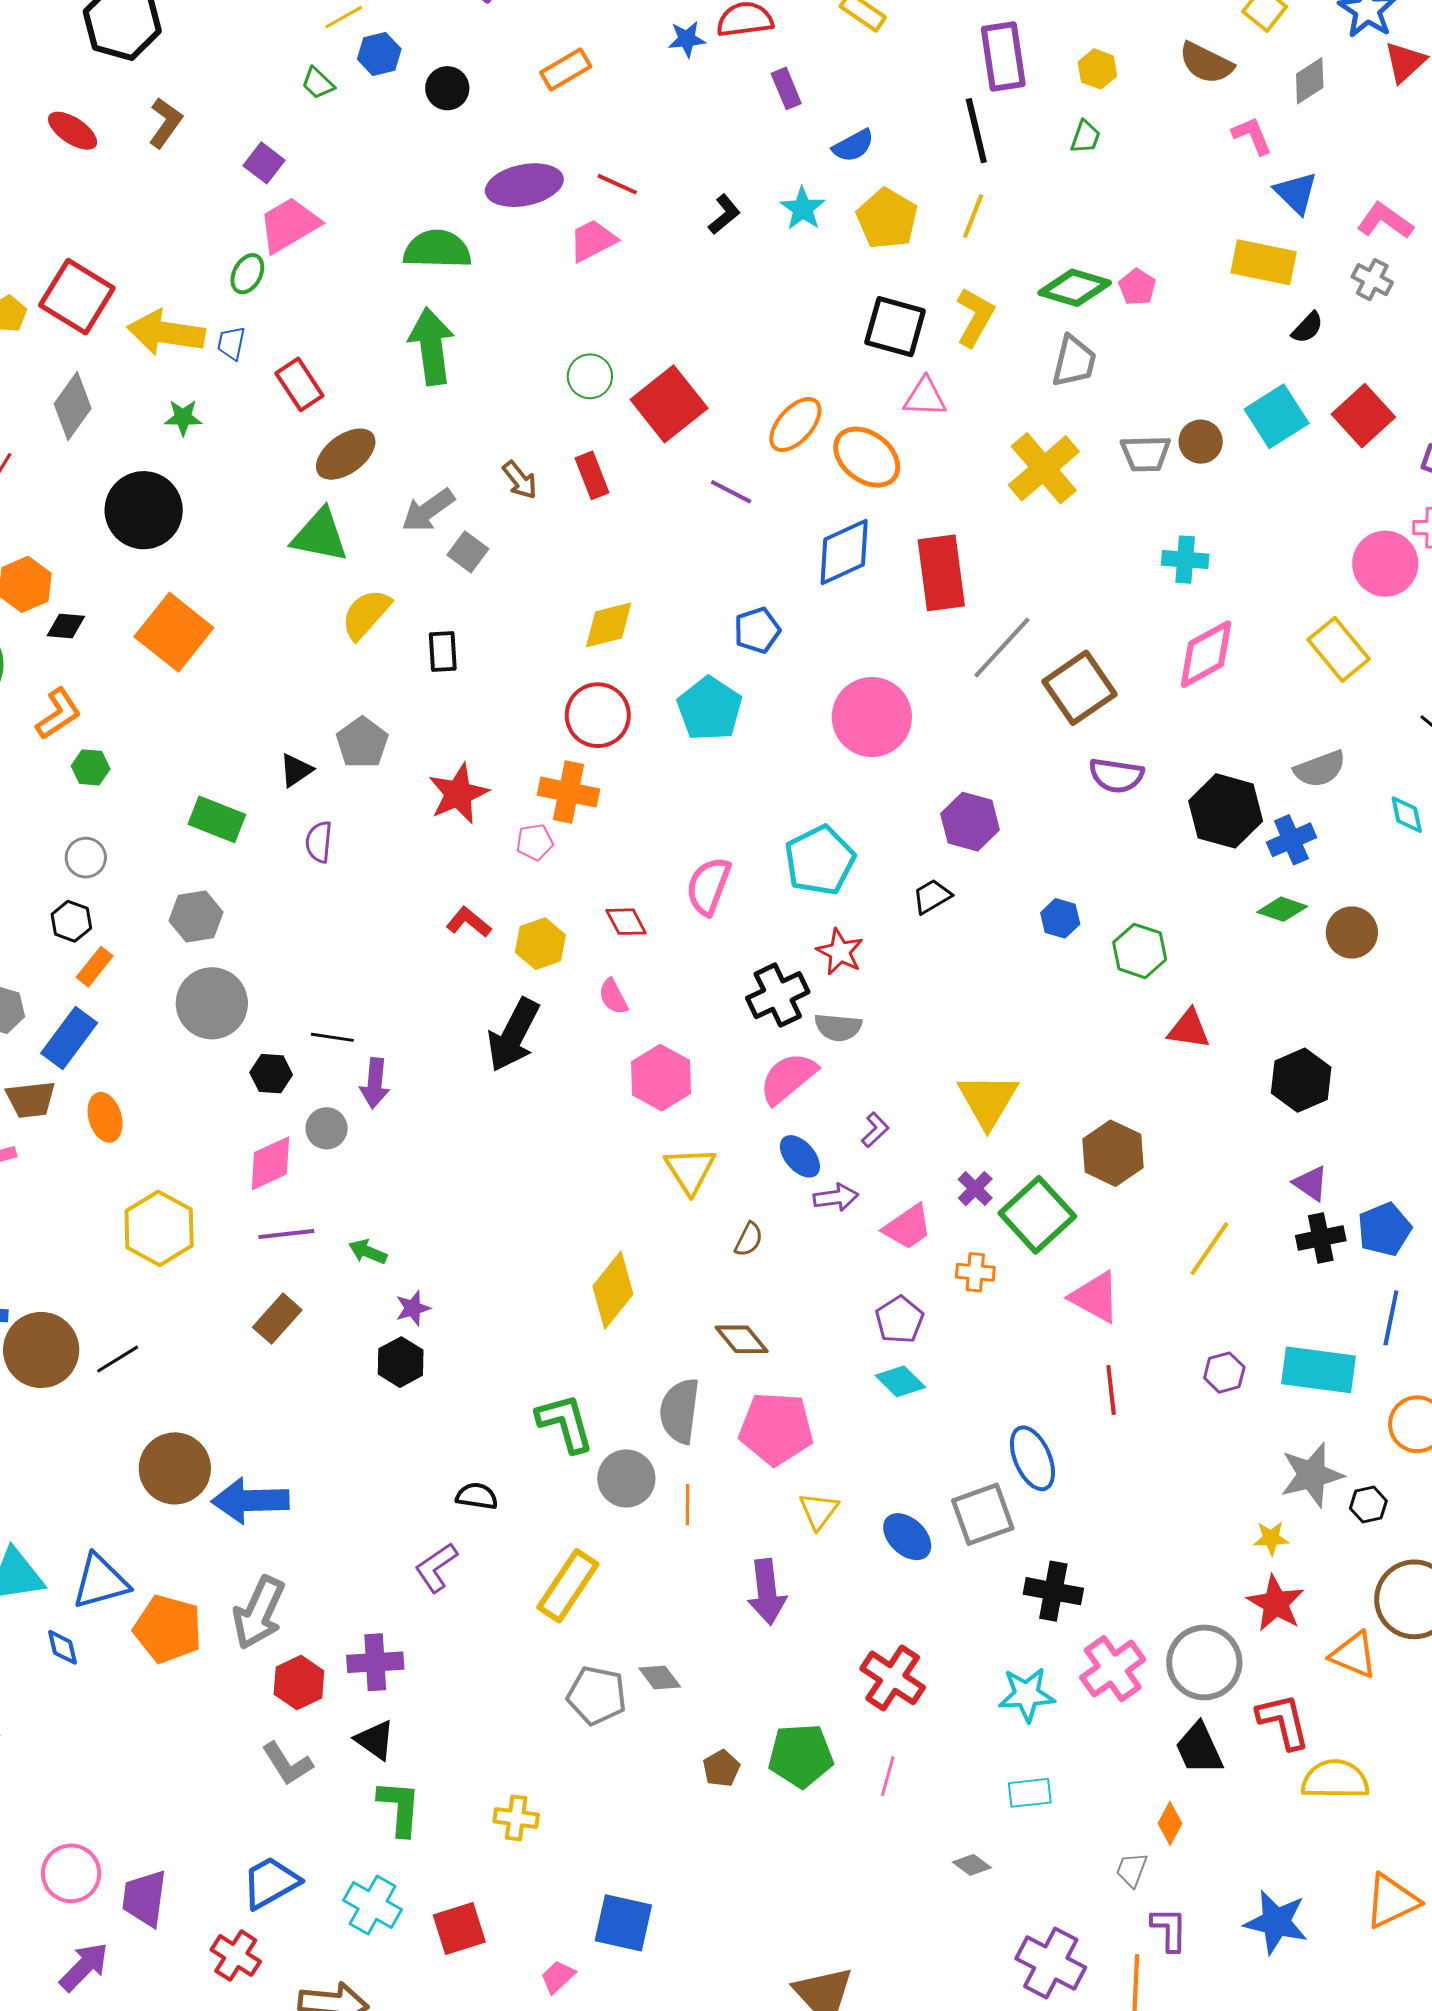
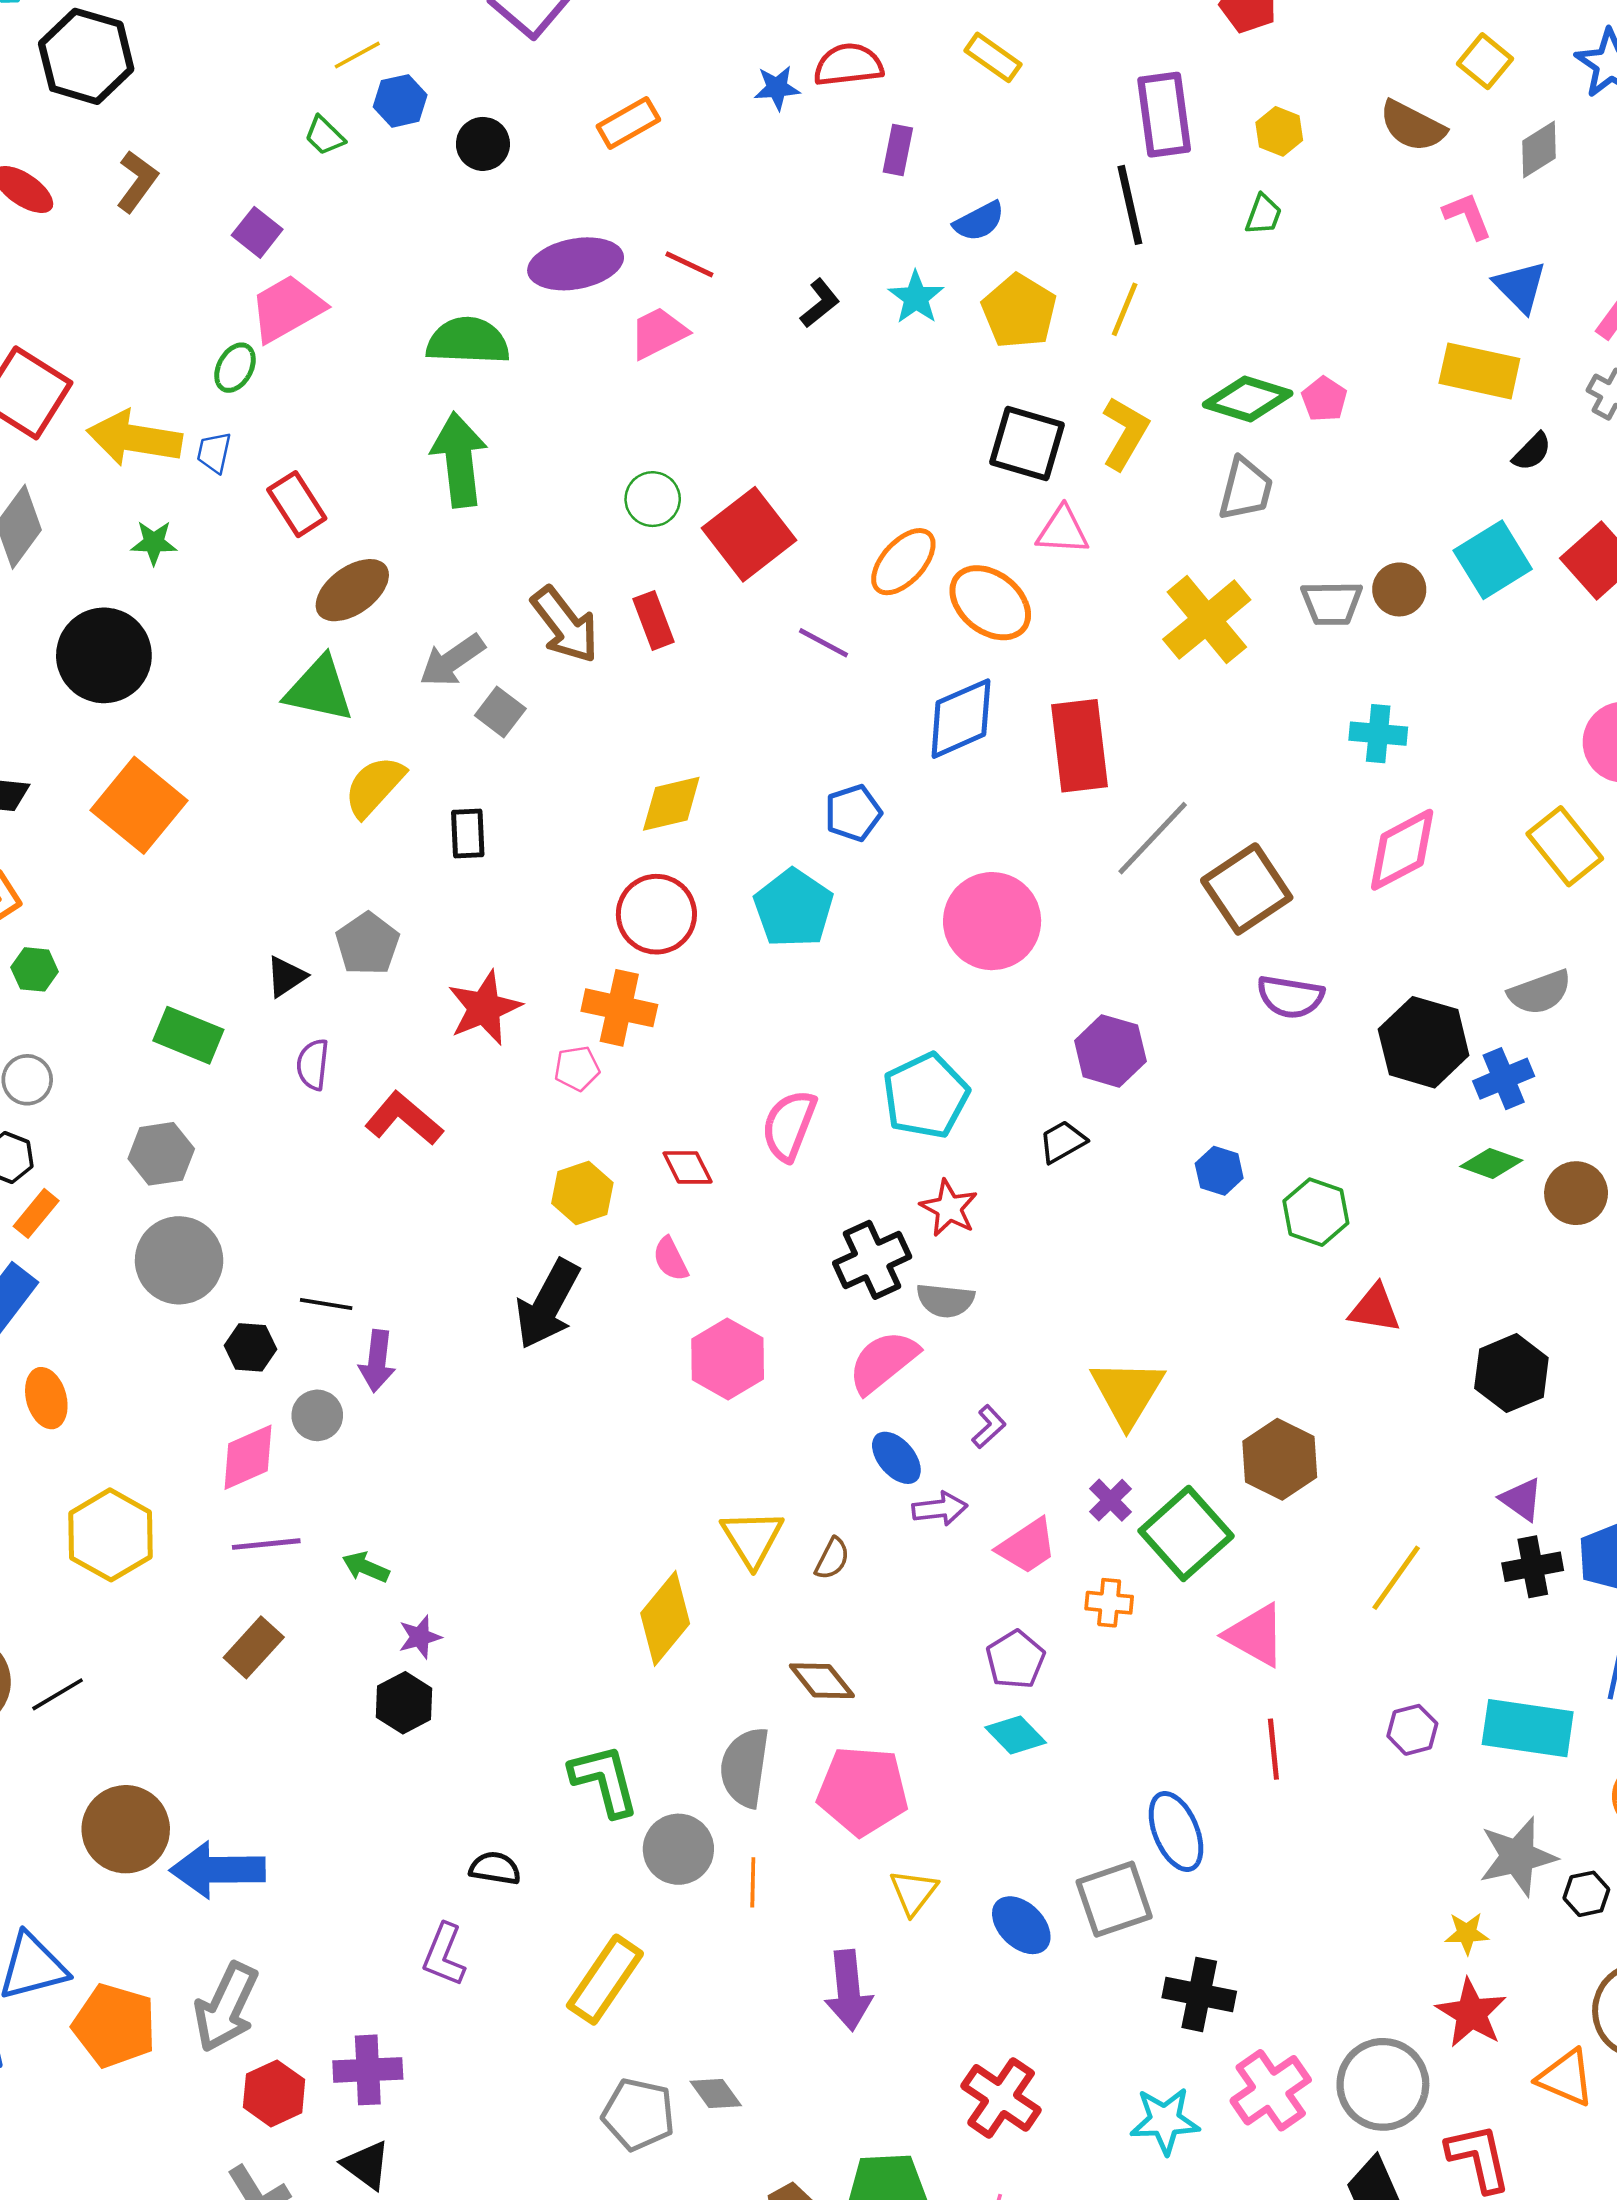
purple rectangle: (786, 88) -> (898, 150), turned 33
brown arrow: (520, 480) -> (565, 625), size x1.6
red L-shape: (469, 922) -> (404, 1119), moved, size x1.4
yellow triangle: (690, 1170) -> (752, 1538), moved
purple L-shape: (436, 1567) -> (444, 1955), turned -34

